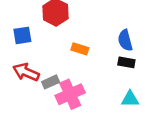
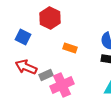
blue square: (22, 35) -> (23, 37), turned 35

